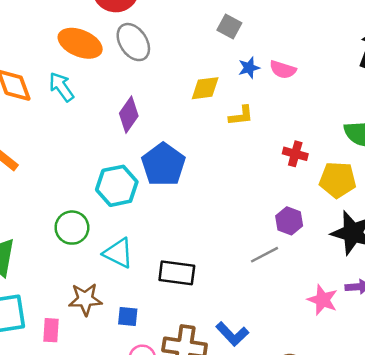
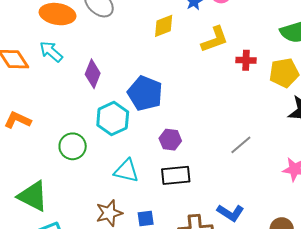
purple diamond: (129, 115) -> (93, 74), moved
yellow L-shape: (241, 116) -> (215, 39), moved, size x1.4
purple hexagon: (289, 221) -> (170, 140), moved
green circle: (72, 228) -> (73, 146), moved

